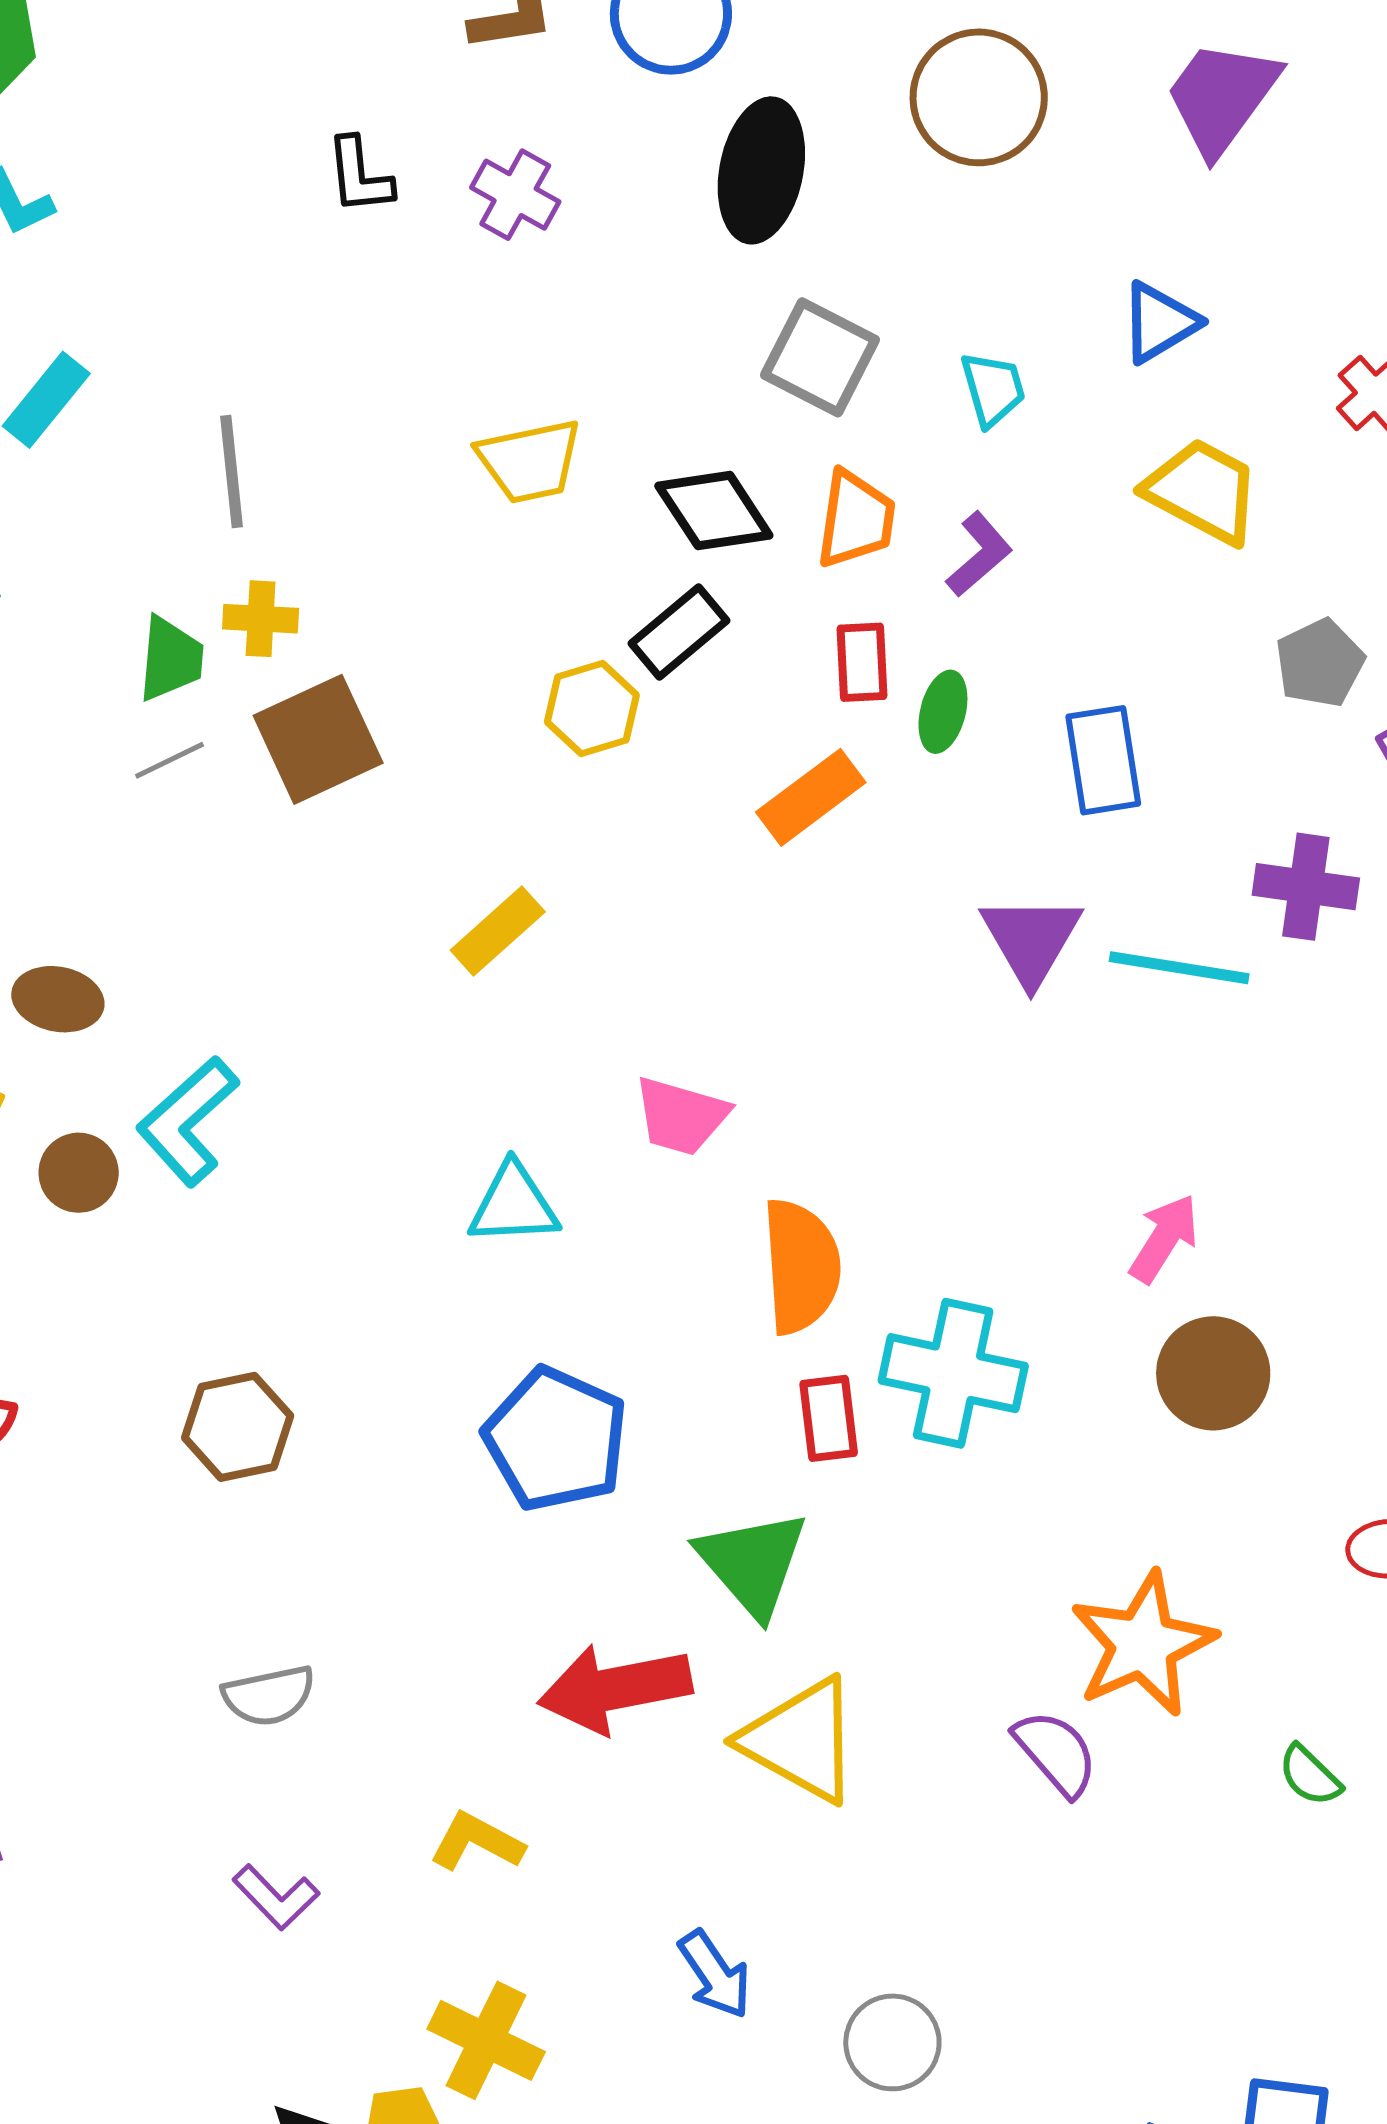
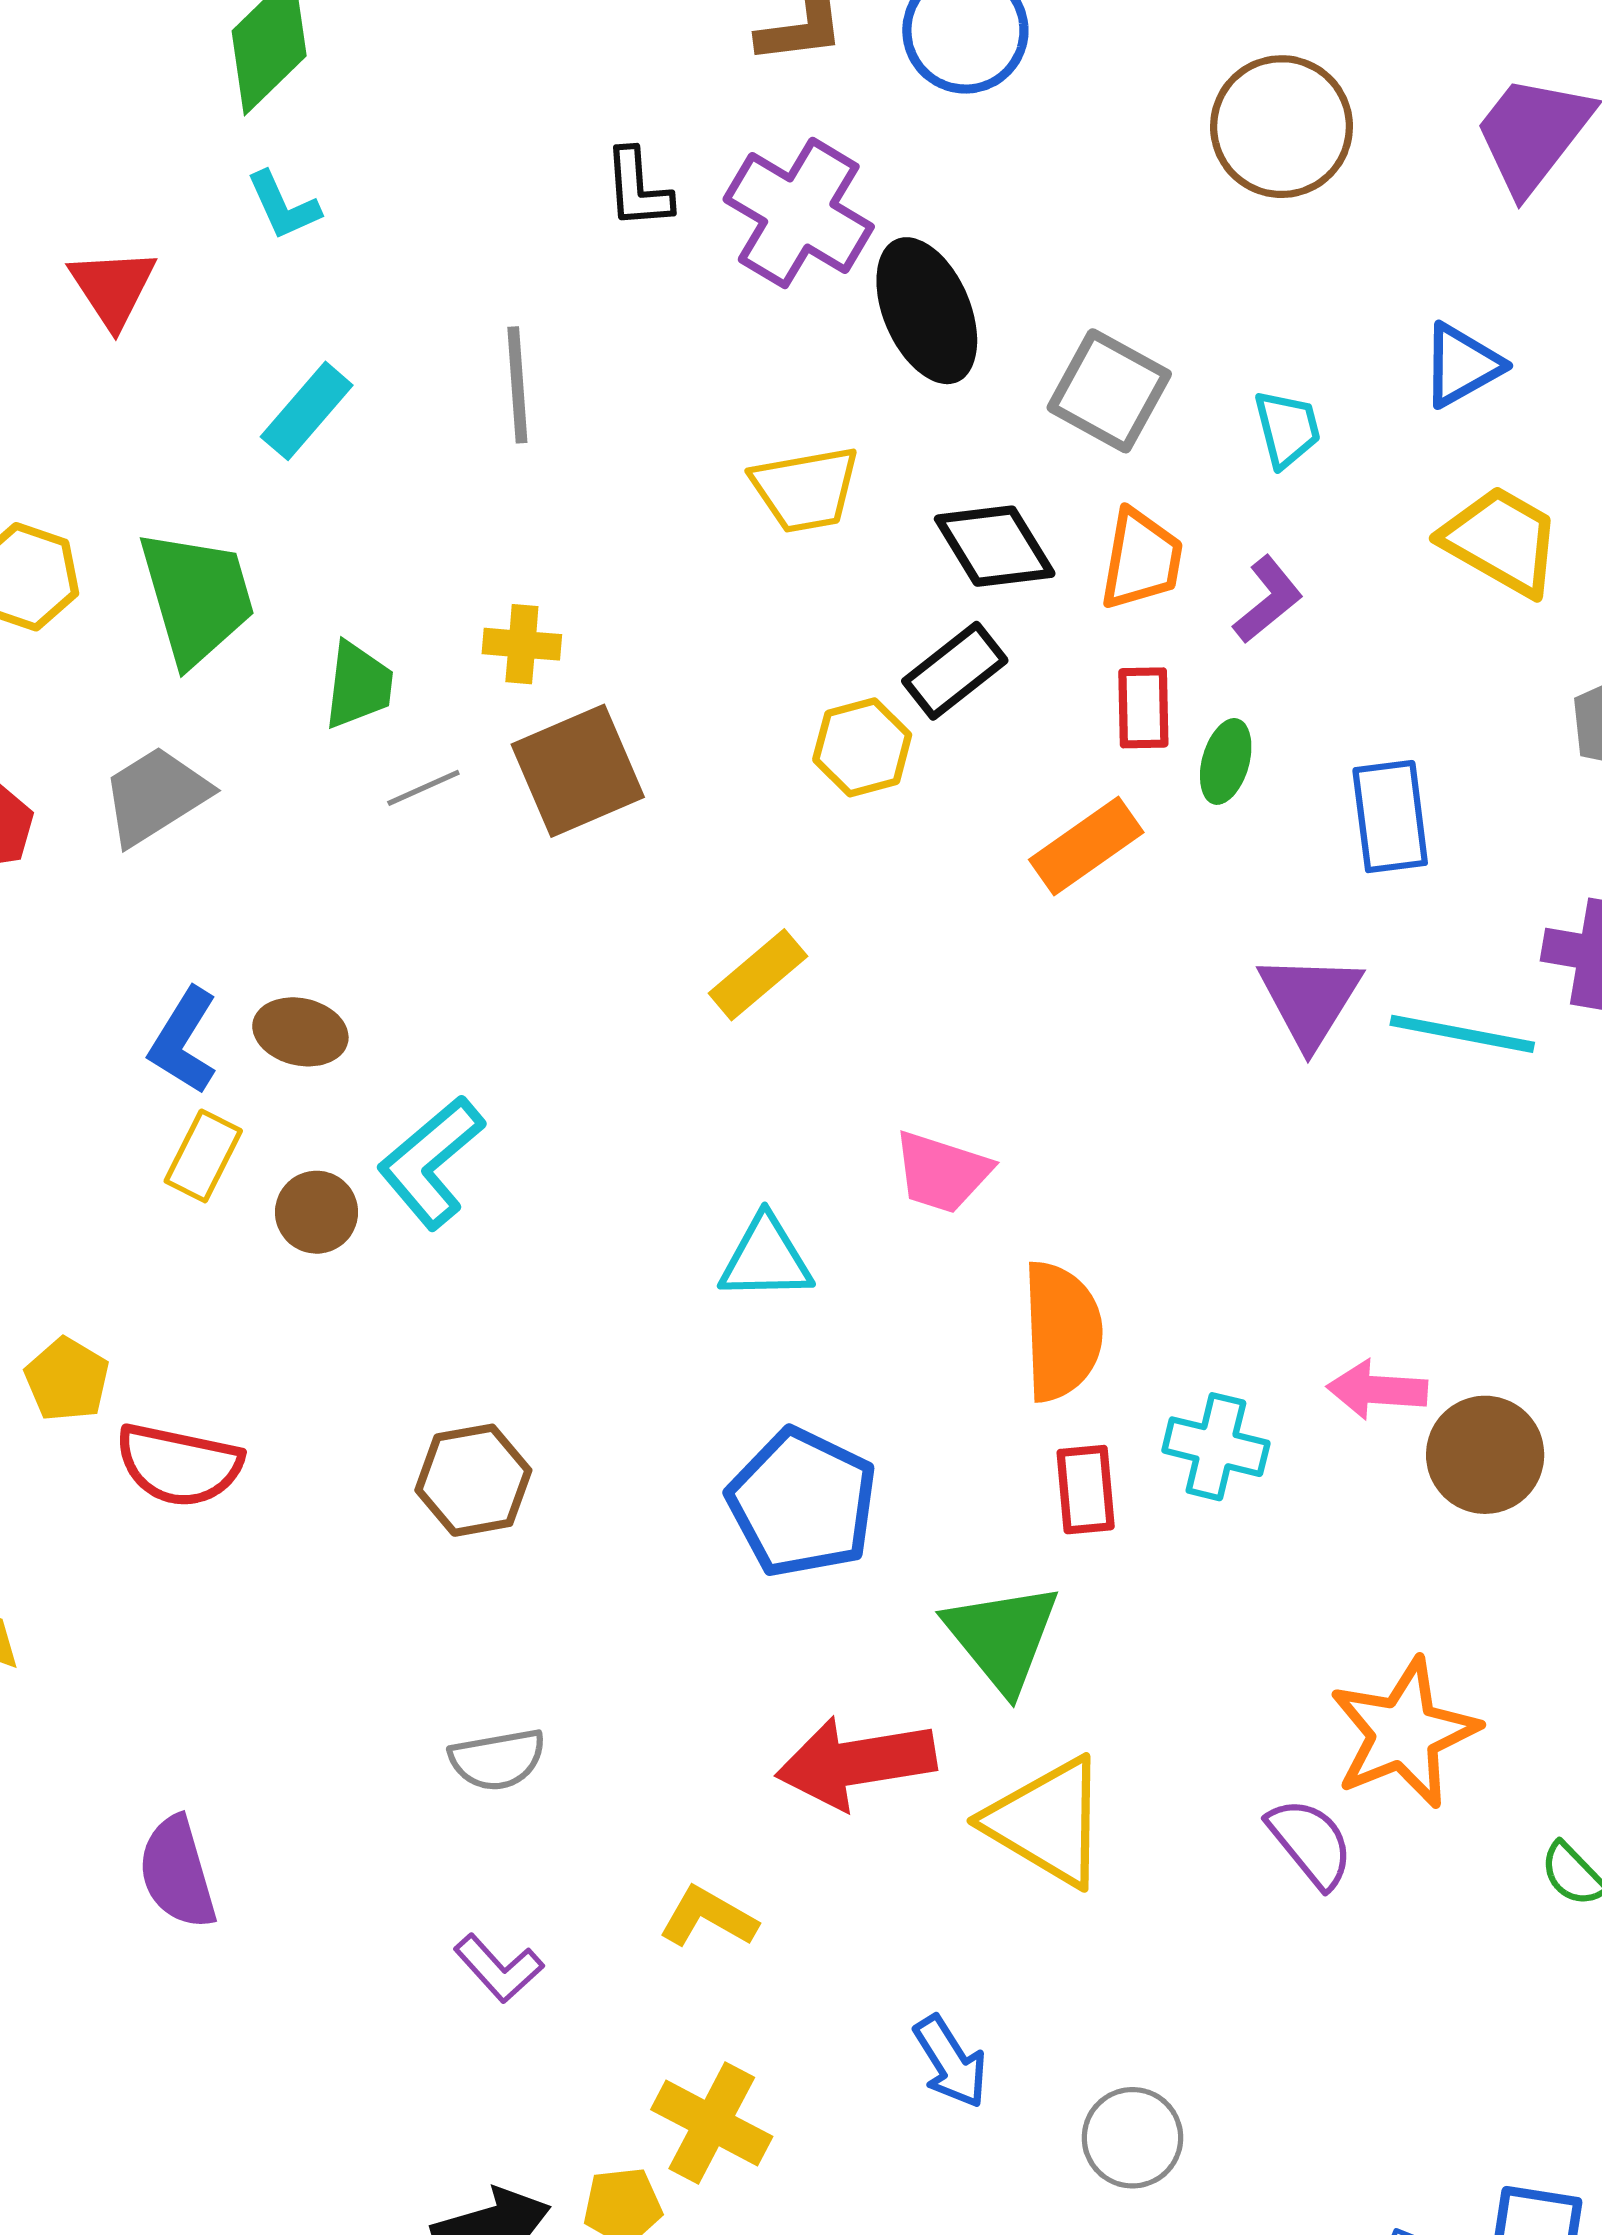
black ellipse: (761, 170) -> (927, 311), moved, turned -36
purple cross: (515, 195) -> (799, 213), size x1.6
gray line: (232, 472) -> (517, 385), moved
green trapezoid: (171, 659) -> (358, 685), moved
pink arrow: (1164, 1238) -> (1377, 1390), moved, turned -120
cyan cross: (953, 1373) -> (1216, 1447), size x0.7

